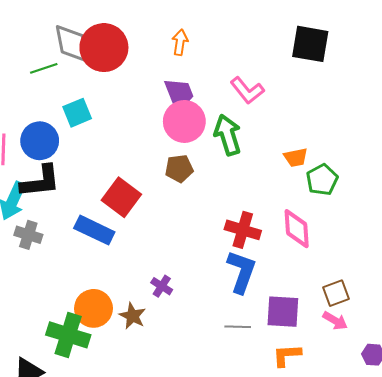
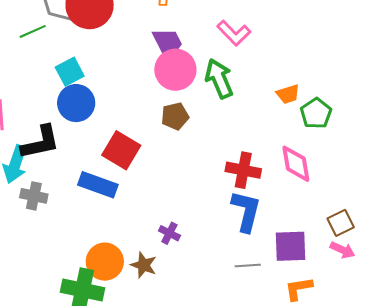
blue circle: (40, 141) -> (76, 103), moved

